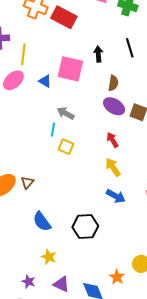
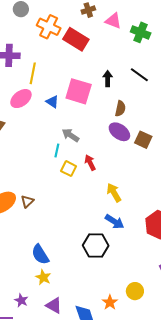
black line: (130, 48) -> (139, 75), turned -42
red arrow: (113, 140) -> (90, 163), moved
blue semicircle: (42, 222) -> (40, 255), moved
black hexagon: (85, 227) -> (96, 245), moved

